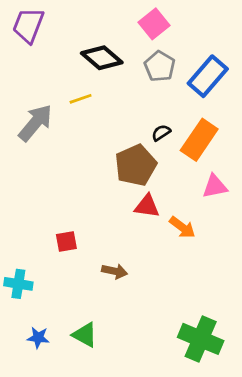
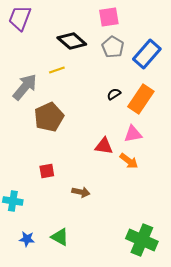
pink square: (154, 24) -> (109, 17), turned 30
brown pentagon: (136, 165) -> (49, 117), moved
pink triangle: (215, 186) -> (133, 134), moved

